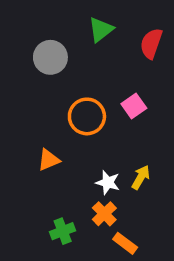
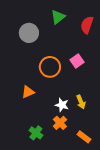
yellow arrow: (141, 177) -> (81, 102), turned 128
green cross: (63, 231) -> (36, 133), turned -32
orange rectangle: (125, 243) -> (84, 137), moved

